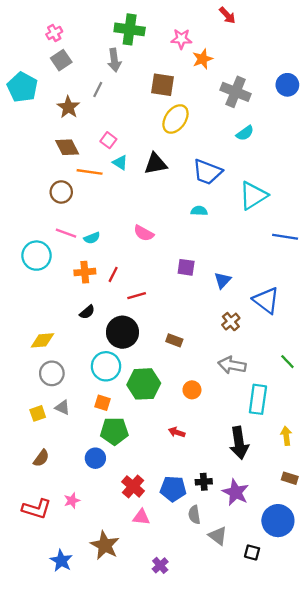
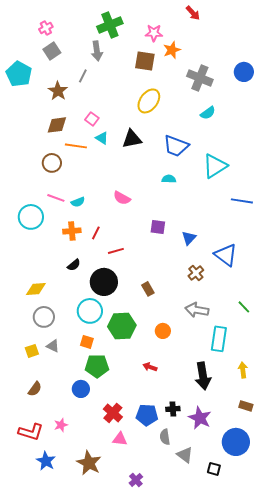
green cross: (130, 29) -> (110, 25), turned -30
brown square: (163, 85) -> (145, 61), moved
brown diamond: (67, 147) -> (57, 125), turned -70
brown rectangle: (174, 340) -> (148, 289), turned 40
blue star: (61, 561) -> (46, 461), moved

